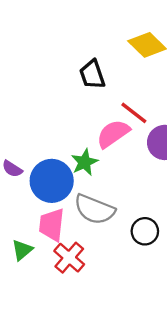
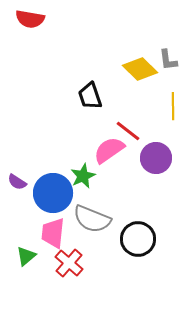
black circle: (145, 231) -> (138, 239), size x1.4

